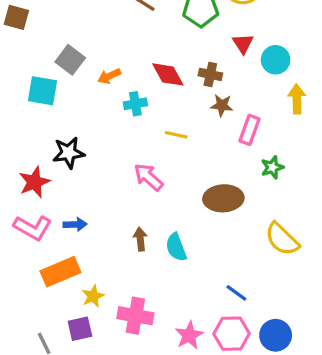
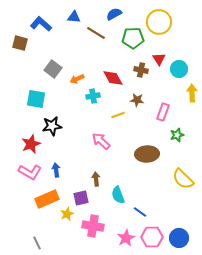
brown cross: (210, 74) -> (141, 70), moved
cyan square: (42, 91) -> (36, 99), moved
brown star: (222, 105) -> (137, 100), moved
yellow line: (176, 135) -> (118, 115), turned -32
blue arrow: (75, 224) -> (56, 170), turned -96
cyan semicircle: (176, 247) -> (118, 195), moved
blue line: (236, 293) -> (140, 212), moved
purple square: (80, 329) -> (81, 198), moved

